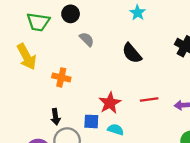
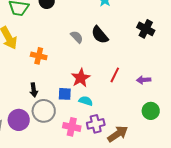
gray semicircle: (87, 39) -> (77, 37), moved
red line: (149, 99) -> (115, 75), turned -56

